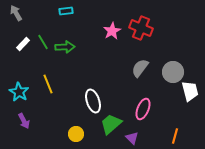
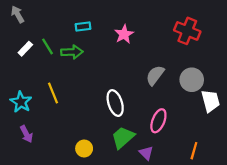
cyan rectangle: (66, 11) -> (83, 26), moved
red cross: (141, 28) -> (187, 31), moved
white ellipse: (93, 101) -> (115, 103), moved

